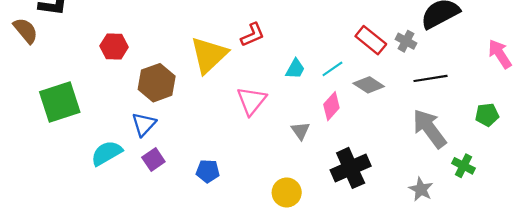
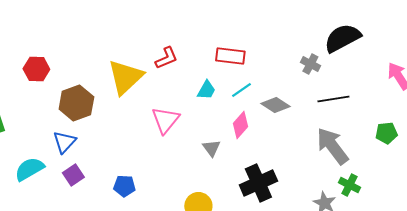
red rectangle: (371, 40) -> (230, 56), moved, turned -32
green cross: (464, 166) -> (349, 185), moved

